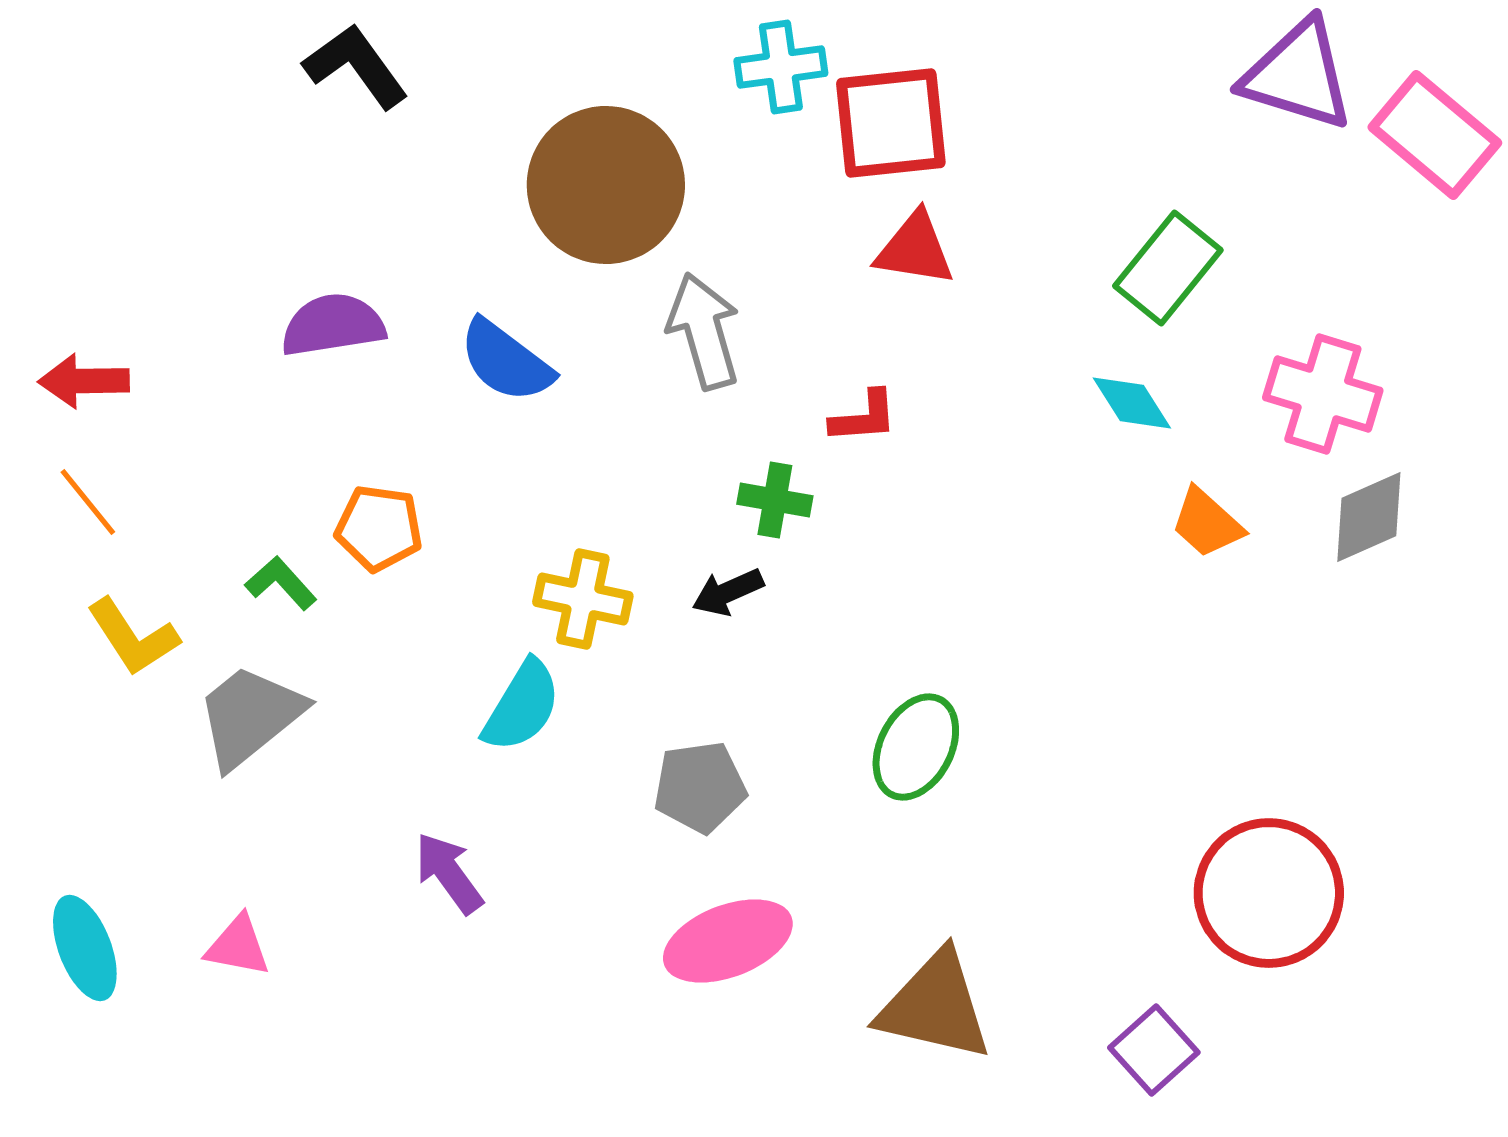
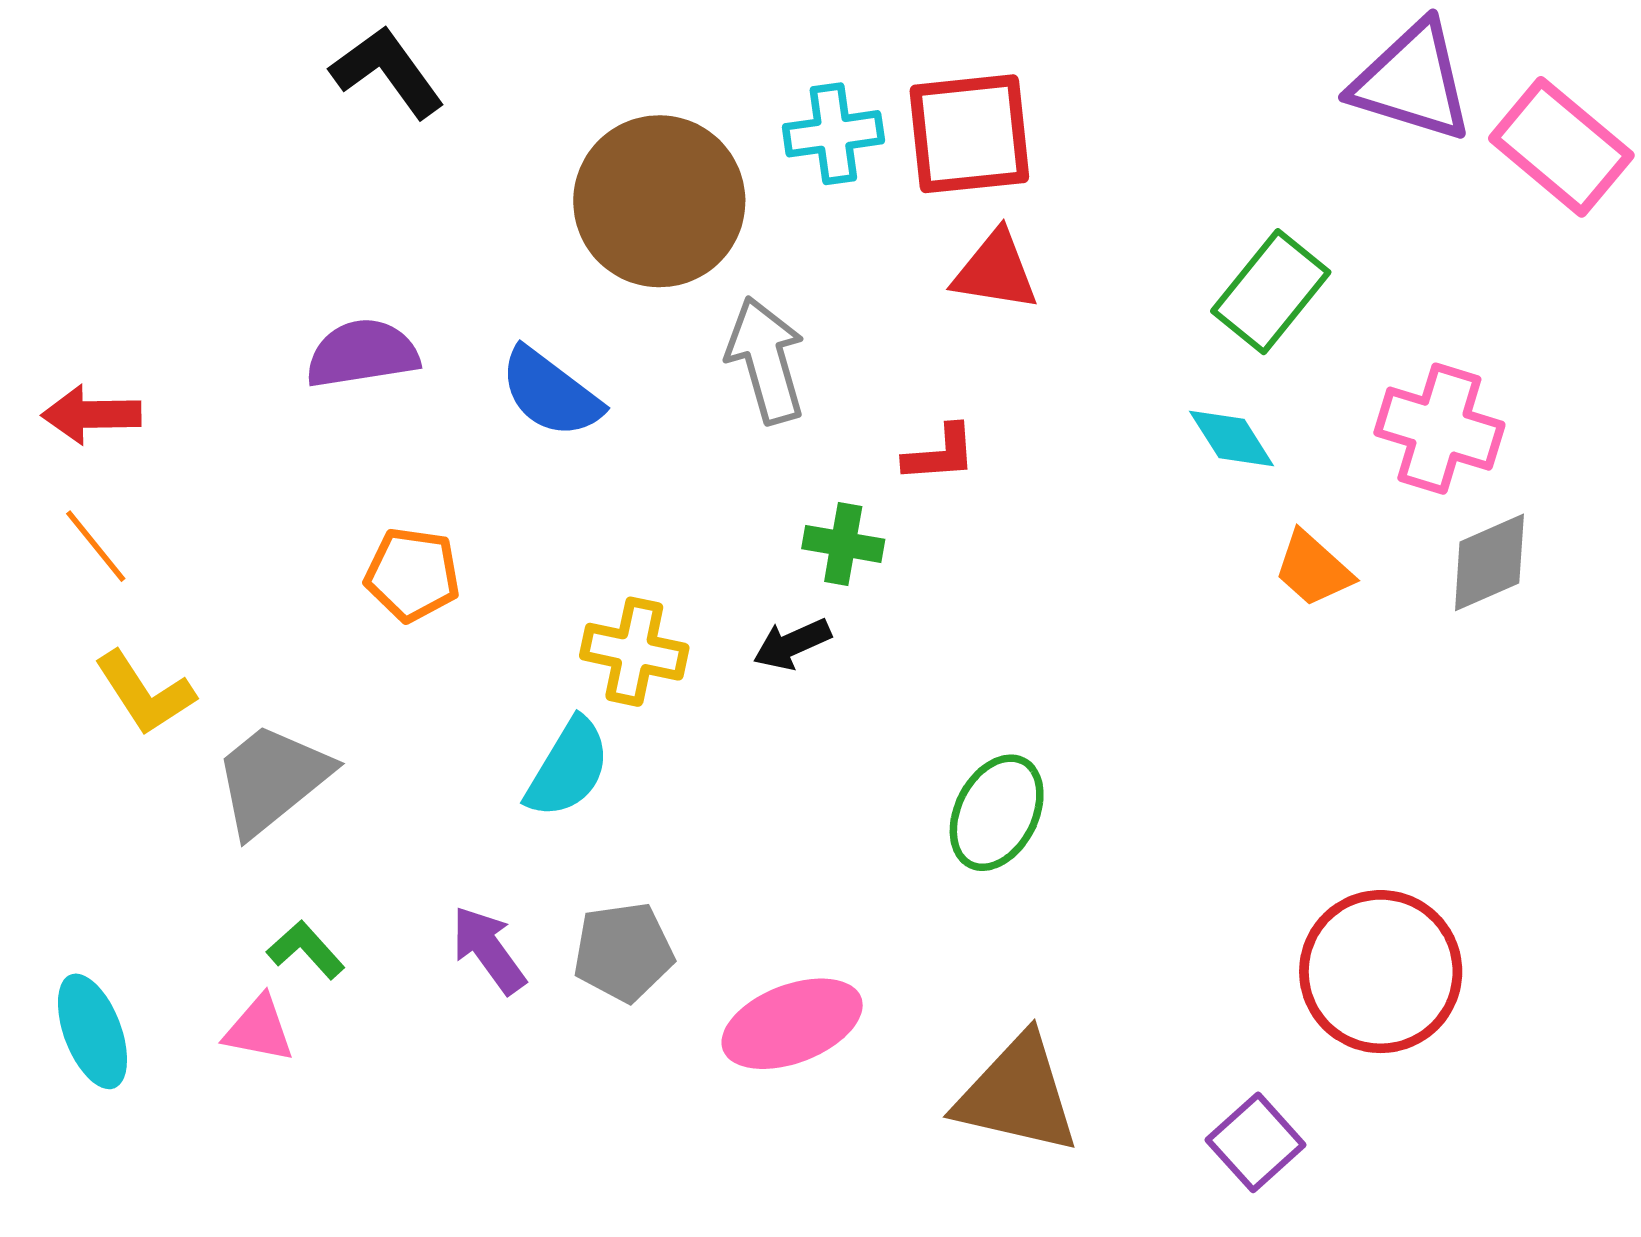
cyan cross: (781, 67) -> (833, 134), moved
green L-shape: (281, 583) -> (306, 950), moved
gray pentagon: (700, 787) -> (623, 952), moved

